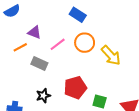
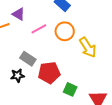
gray rectangle: (39, 63) -> (28, 59), moved

